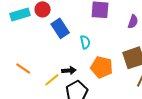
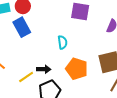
blue rectangle: (60, 28) -> (22, 27), moved

